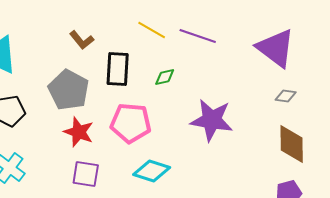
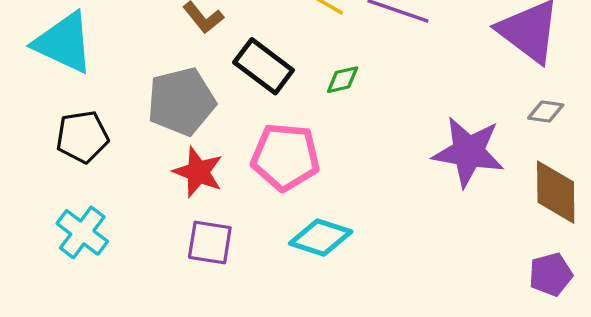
black rectangle: (118, 69) -> (264, 66), turned -56
gray pentagon: (69, 90) -> (181, 101), turned 30
purple star: (212, 120) -> (468, 152), moved

